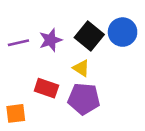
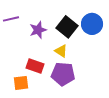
purple line: (18, 43) -> (11, 19), moved
orange square: (16, 113) -> (21, 83), moved

